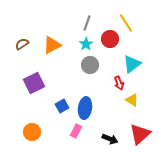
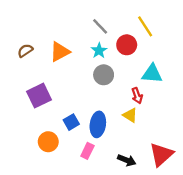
gray line: (87, 23) -> (100, 26), turned -63
cyan triangle: (132, 64) -> (152, 74), turned 42
yellow triangle: (132, 100) -> (130, 115), moved
orange circle: (32, 132) -> (48, 142), moved

